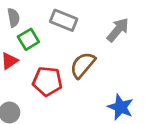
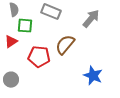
green square: (28, 39) -> (25, 26), turned 35

